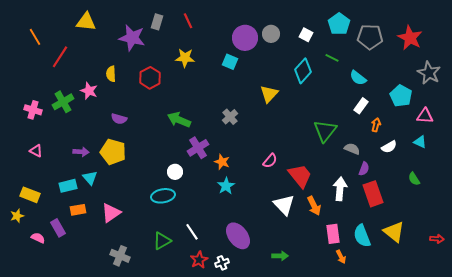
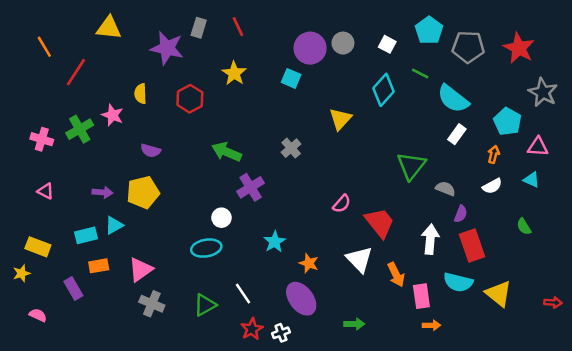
yellow star: (185, 58) -> (234, 73), turned 30
cyan semicircle: (358, 78) -> (453, 99), size x1.5
orange arrow: (376, 125) -> (494, 154), moved
yellow pentagon: (113, 152) -> (143, 192), turned -30
orange star: (222, 162) -> (309, 263), moved
cyan triangle: (90, 178) -> (114, 225), turned 42
cyan star: (226, 186) -> (275, 242), moved
orange arrow: (314, 206) -> (396, 275), moved
cyan semicircle: (362, 236) -> (458, 282), moved, turned -55
pink semicircle: (38, 238) -> (38, 315), moved
gray cross: (120, 256) -> (152, 304), moved
orange arrow: (341, 257) -> (432, 325), turned -64

